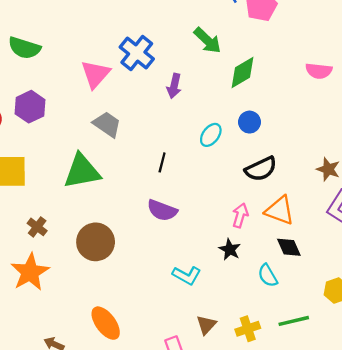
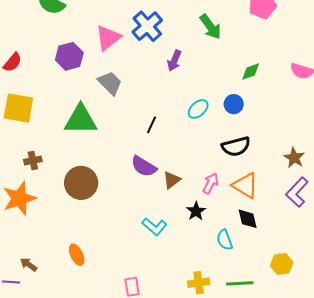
green diamond: (242, 73) -> (251, 72), moved, size x0.7
purple hexagon: (30, 107) -> (69, 56), moved
brown cross: (37, 227) -> (33, 161), turned 30
orange ellipse: (106, 323) -> (77, 255), size x0.7
brown triangle: (206, 325) -> (172, 180), moved

